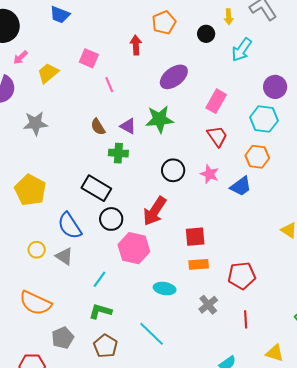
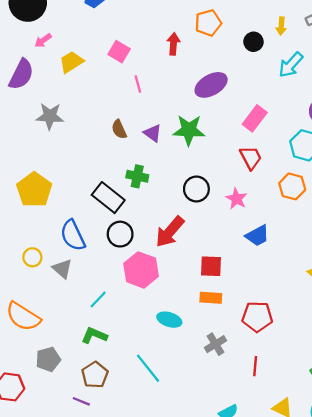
green cross: (118, 153) -> (137, 176), moved
blue trapezoid: (241, 186) -> (257, 236), moved

